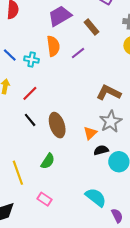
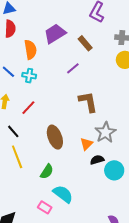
orange semicircle: (53, 46) -> (30, 50), moved
brown L-shape: (109, 93) -> (88, 102), moved, turned 55
black line: (30, 120) -> (13, 131), moved
yellow line: (18, 173) -> (17, 157), moved
cyan semicircle: (96, 197) -> (63, 194), moved

